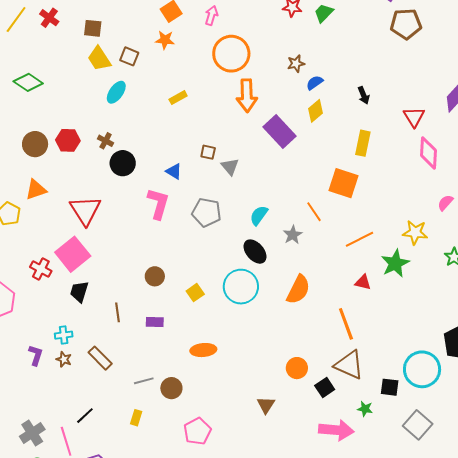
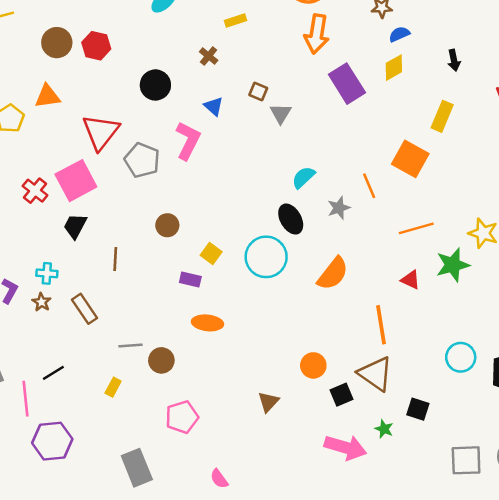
brown cross: (106, 141) -> (209, 56), moved
gray pentagon: (206, 212) -> (142, 160), moved
yellow square: (195, 293) -> (211, 254), turned -30
purple rectangle: (155, 322) -> (190, 280), moved
cyan circle: (422, 369) -> (461, 357), moved, size x0.7
gray square: (418, 425) -> (466, 460), moved, turned 36

